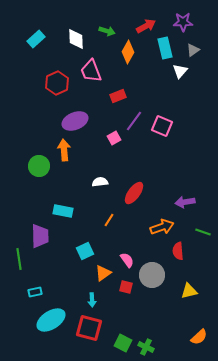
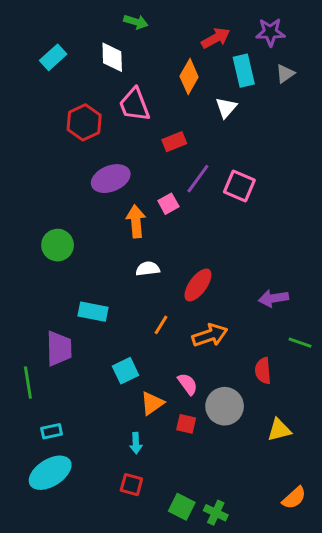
green arrow: (107, 31) -> (136, 22), moved
white triangle: (180, 71) -> (226, 108), moved
orange arrow: (64, 150) -> (136, 221), moved
orange arrow: (162, 227) -> (210, 335), moved
cyan ellipse: (51, 320) -> (50, 473), moved
red square: (89, 328) -> (131, 485), size x0.6

